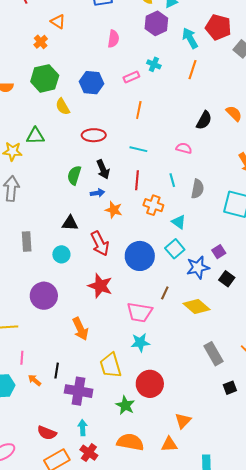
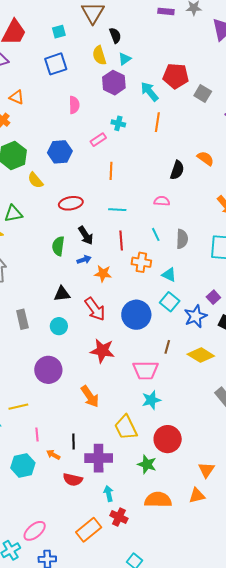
red semicircle: (47, 433) -> (73, 480), moved

